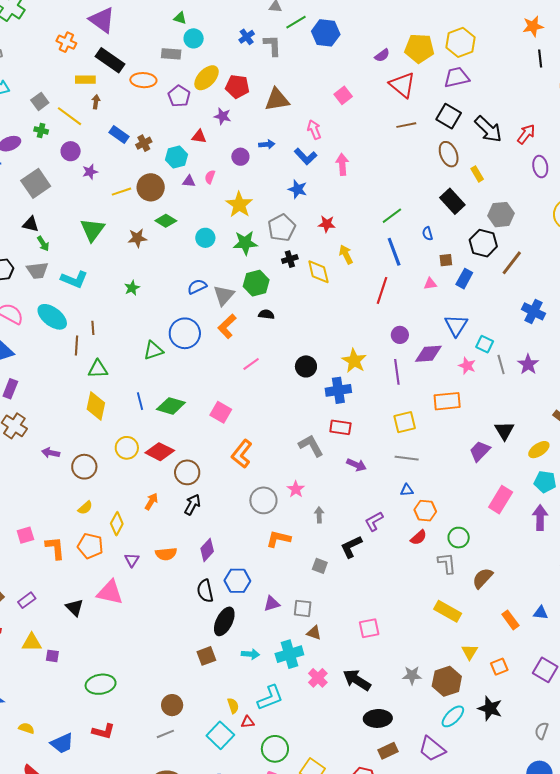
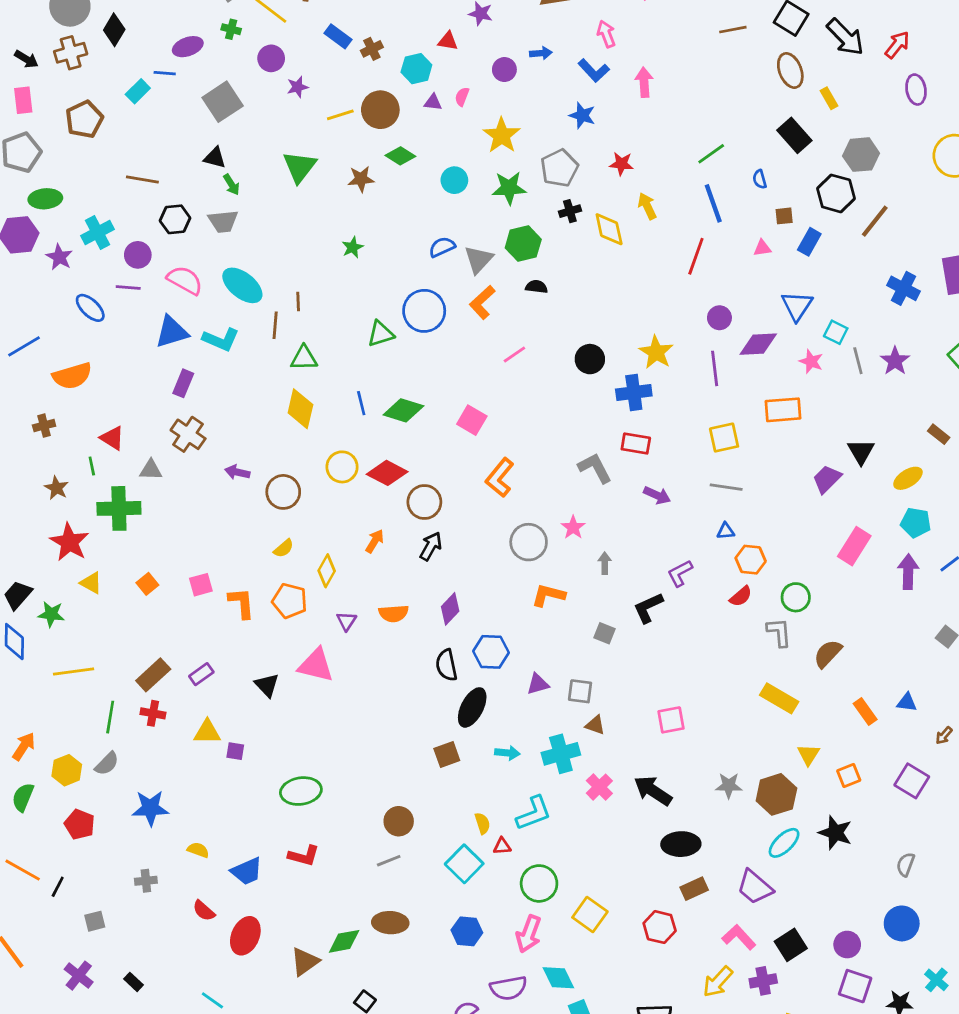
cyan L-shape: (74, 279) -> (221, 339), moved

